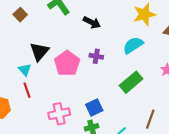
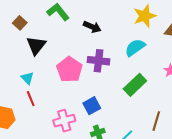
black triangle: (39, 51) -> (36, 45), moved
purple cross: (96, 56) -> (99, 61), size x1.5
blue square: (94, 107) -> (92, 106), moved

